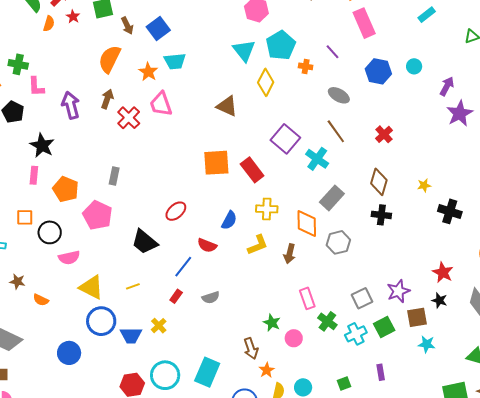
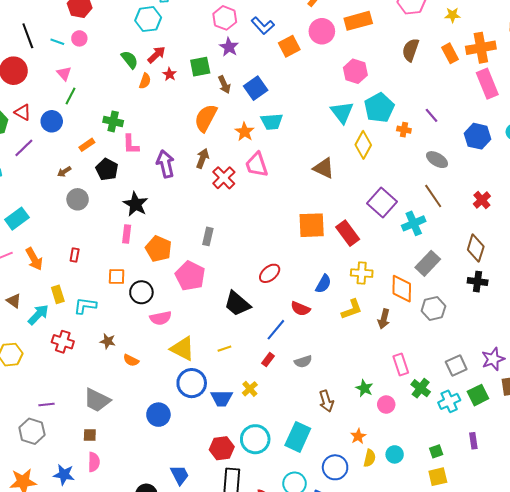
pink rectangle: (364, 23) -> (487, 84), moved
cyan cross: (317, 159) -> (414, 223), turned 30
brown arrow: (251, 349) -> (326, 401), moved

